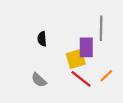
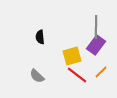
purple rectangle: (86, 47) -> (96, 45), moved, turned 36

